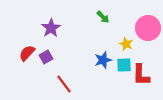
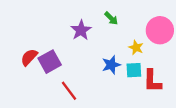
purple star: (51, 28) -> (81, 30), moved
purple square: (46, 57) -> (50, 62), size x1.5

